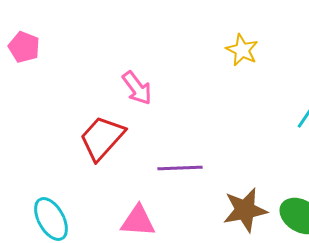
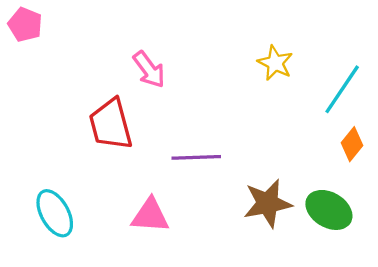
yellow star: (242, 50) -> (275, 63), moved
red trapezoid: (102, 138) -> (111, 124), turned -57

